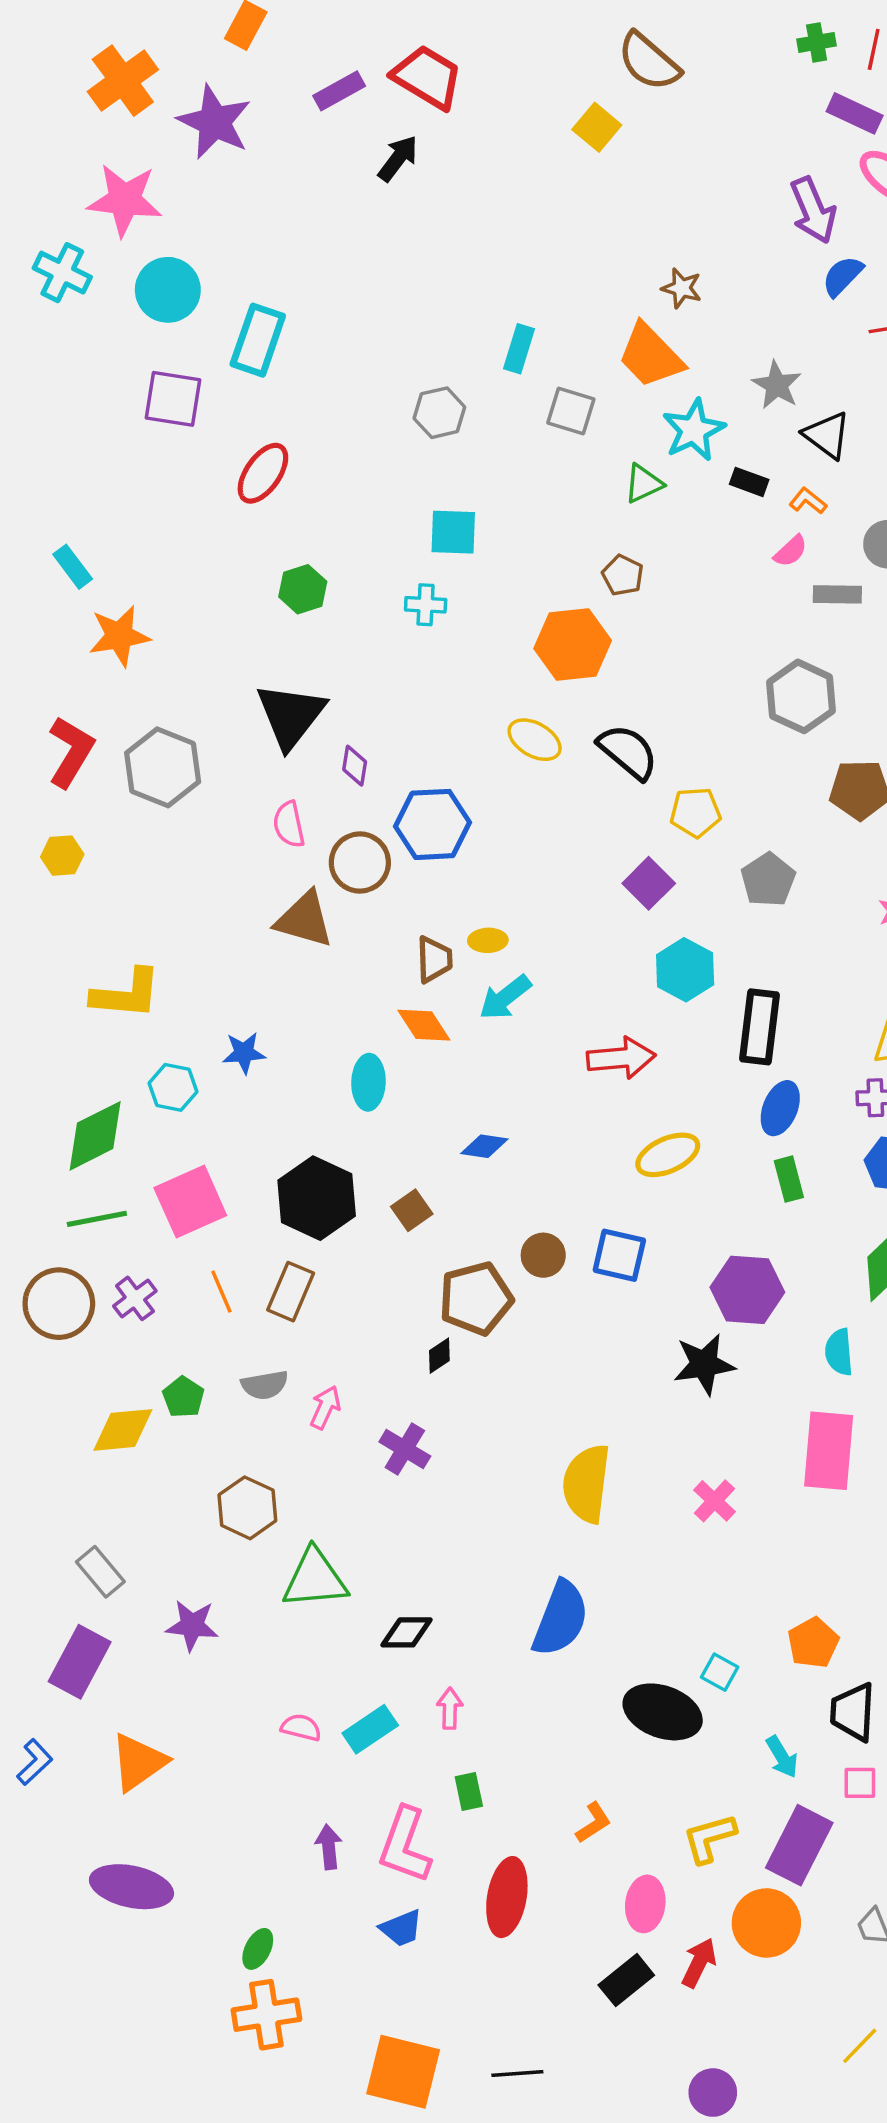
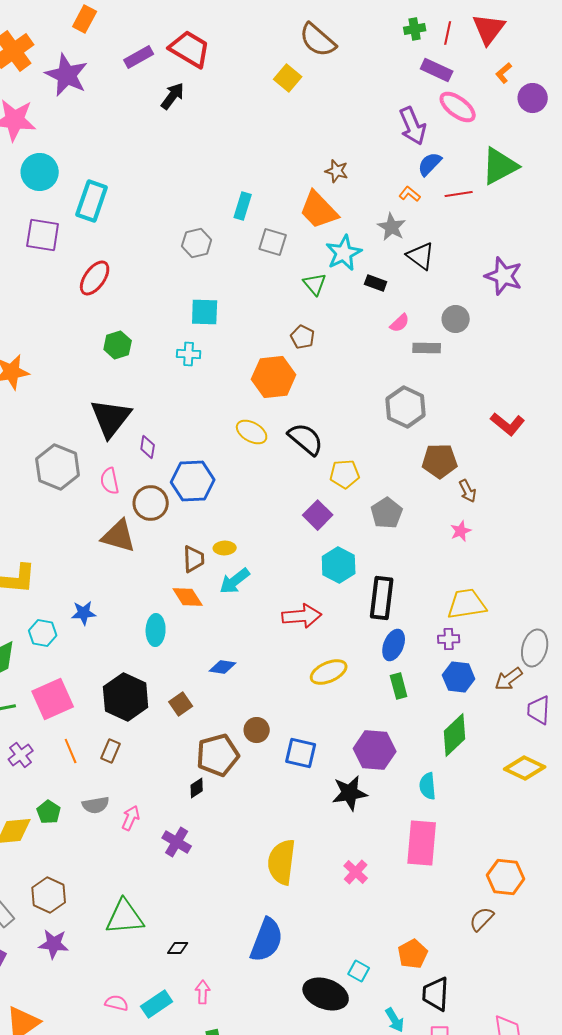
green triangle: (644, 484) -> (315, 284), turned -45
orange L-shape: (808, 501) -> (410, 194), moved
gray hexagon: (163, 767) -> (58, 467), moved
blue square: (619, 1255) -> (301, 753), moved
brown rectangle: (291, 1292) -> (111, 751), size x0.7
brown hexagon: (247, 1508) -> (49, 895), moved
black diamond: (407, 1632) -> (178, 948), size x0.7

